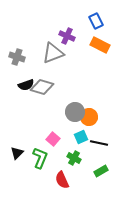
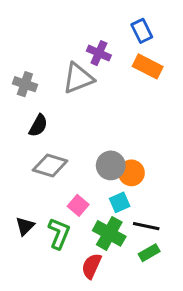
black semicircle: (26, 85) -> (38, 126), turned -42
gray diamond: (42, 87) -> (50, 165), moved
black line: (99, 143) -> (146, 226), moved
green cross: (74, 158) -> (109, 233), size x1.5
red semicircle: (62, 180) -> (92, 266), turned 48

